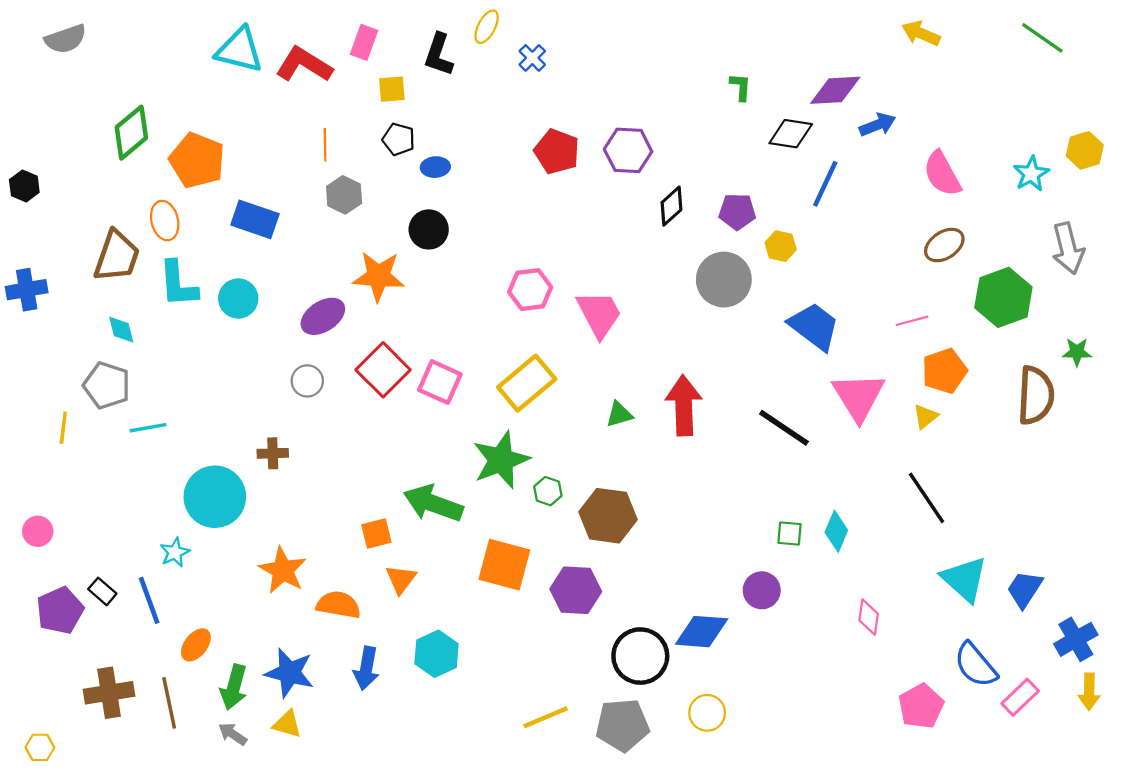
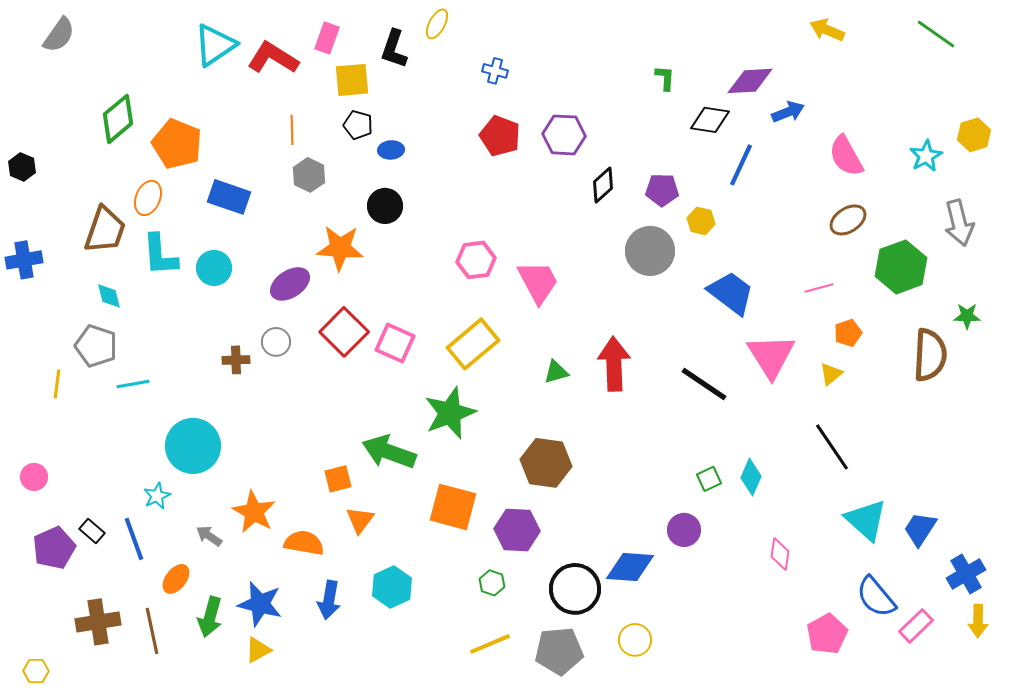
gray semicircle: (66, 39) -> (59, 35), turned -36
cyan triangle: (239, 50) -> (215, 45), turned -48
blue cross: (532, 58) -> (495, 71), moved, turned -30
yellow square: (392, 89) -> (352, 80), size x1.4
orange ellipse: (165, 221) -> (148, 198), turned 36
orange pentagon: (944, 371) -> (848, 333), size x0.7
brown cross: (273, 453) -> (236, 360), moved
green hexagon: (548, 491) -> (492, 583), moved
green square: (790, 534) -> (709, 479), turned -30
yellow triangle: (287, 724) -> (258, 650), turned -44
gray arrow: (233, 734) -> (209, 536), moved

